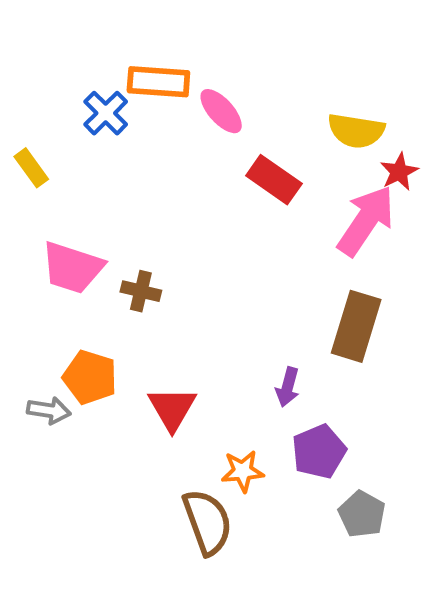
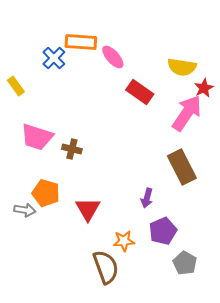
brown rectangle: (356, 326) -> (182, 167), turned -44

